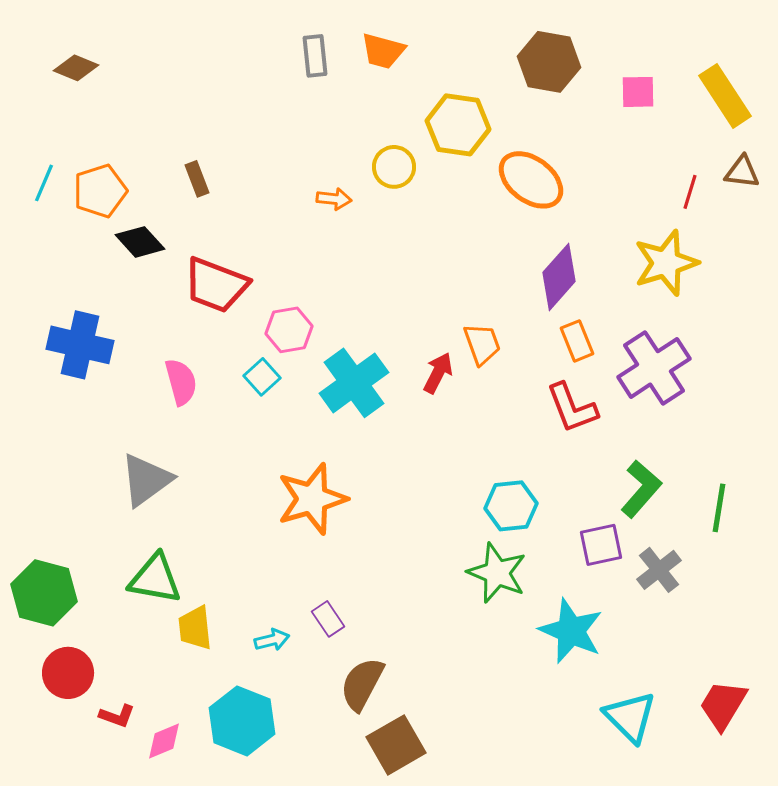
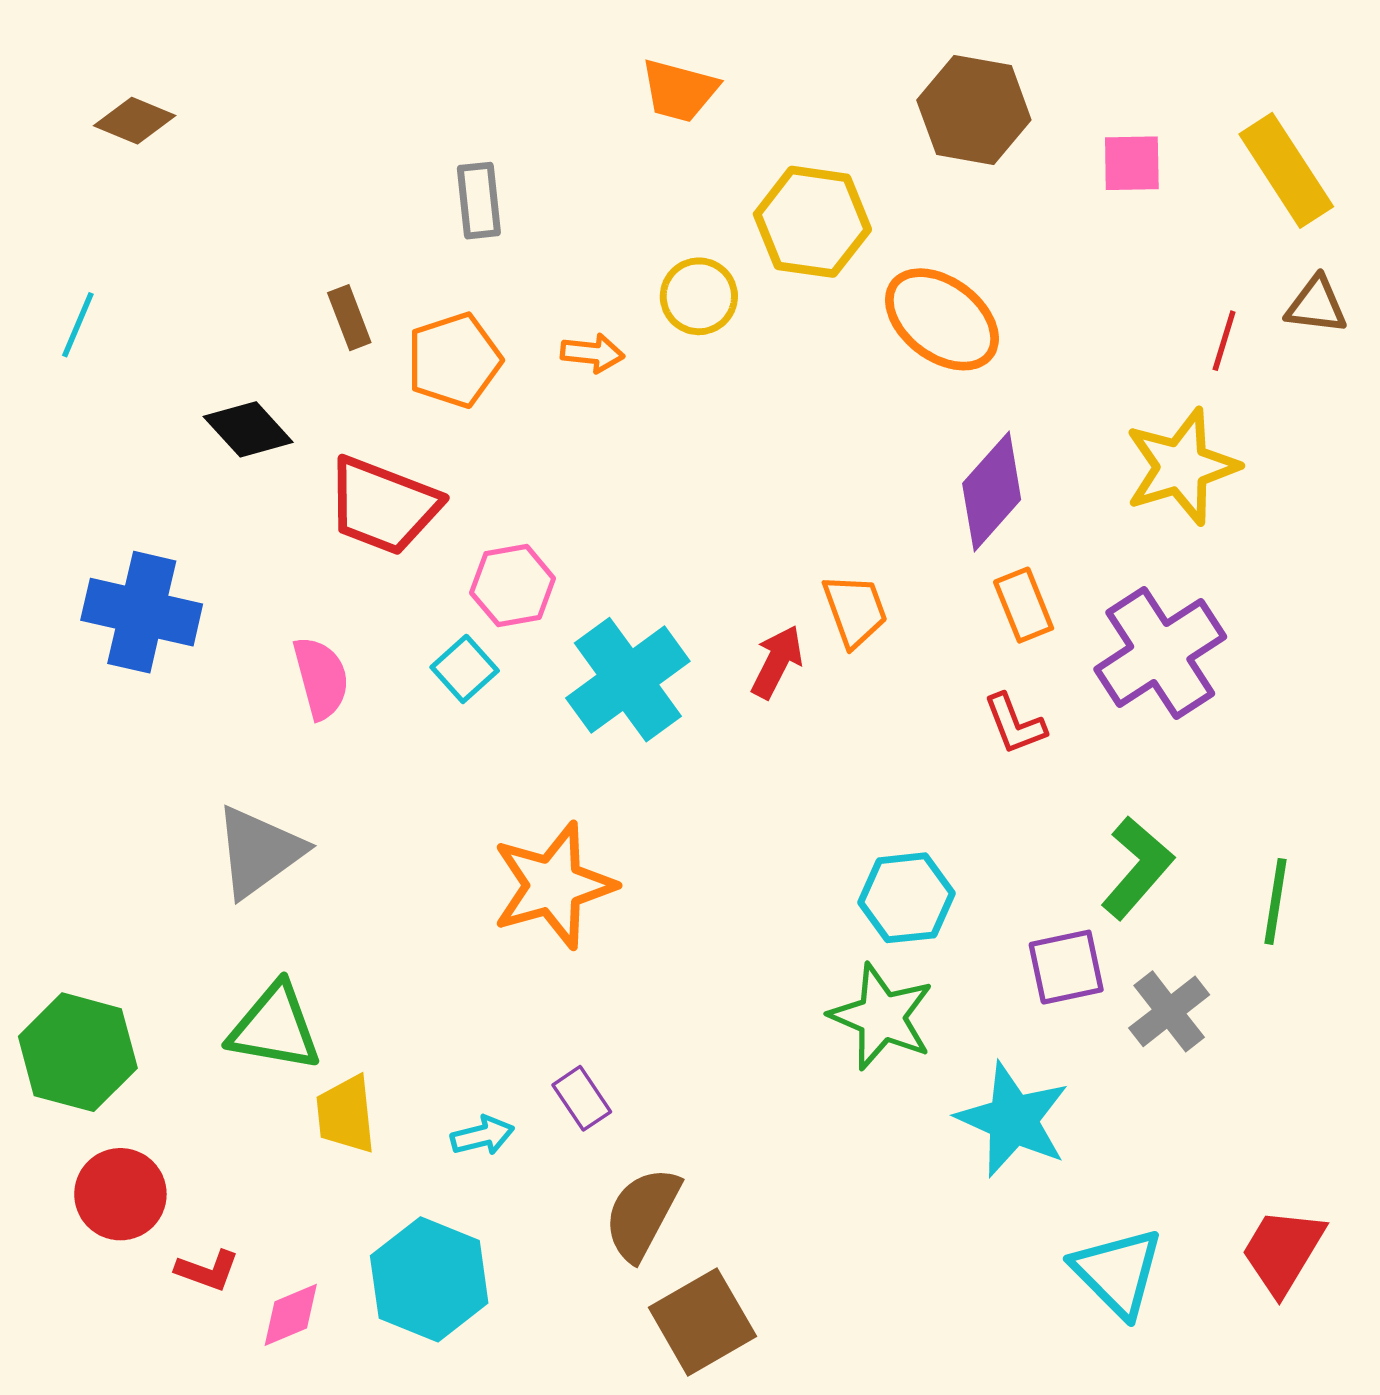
gray rectangle: (315, 56) -> (479, 201), moved
orange pentagon: (100, 191) -> (454, 360), moved
red L-shape: (572, 408) -> (1015, 724), size x0.7

